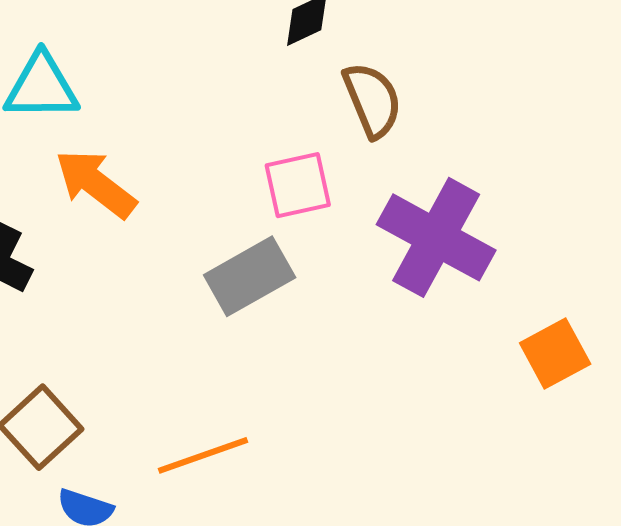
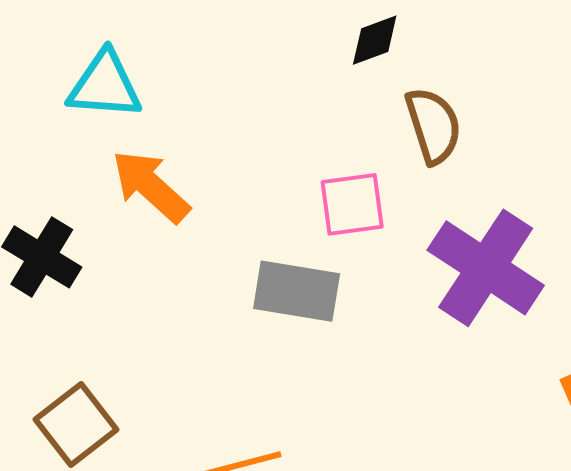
gray rectangle: (250, 276) -> (297, 291), turned 34

